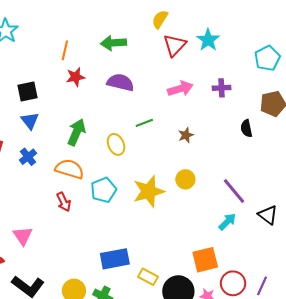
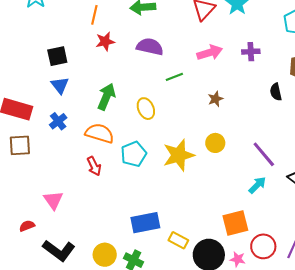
green line: (144, 123) -> (174, 77), moved

